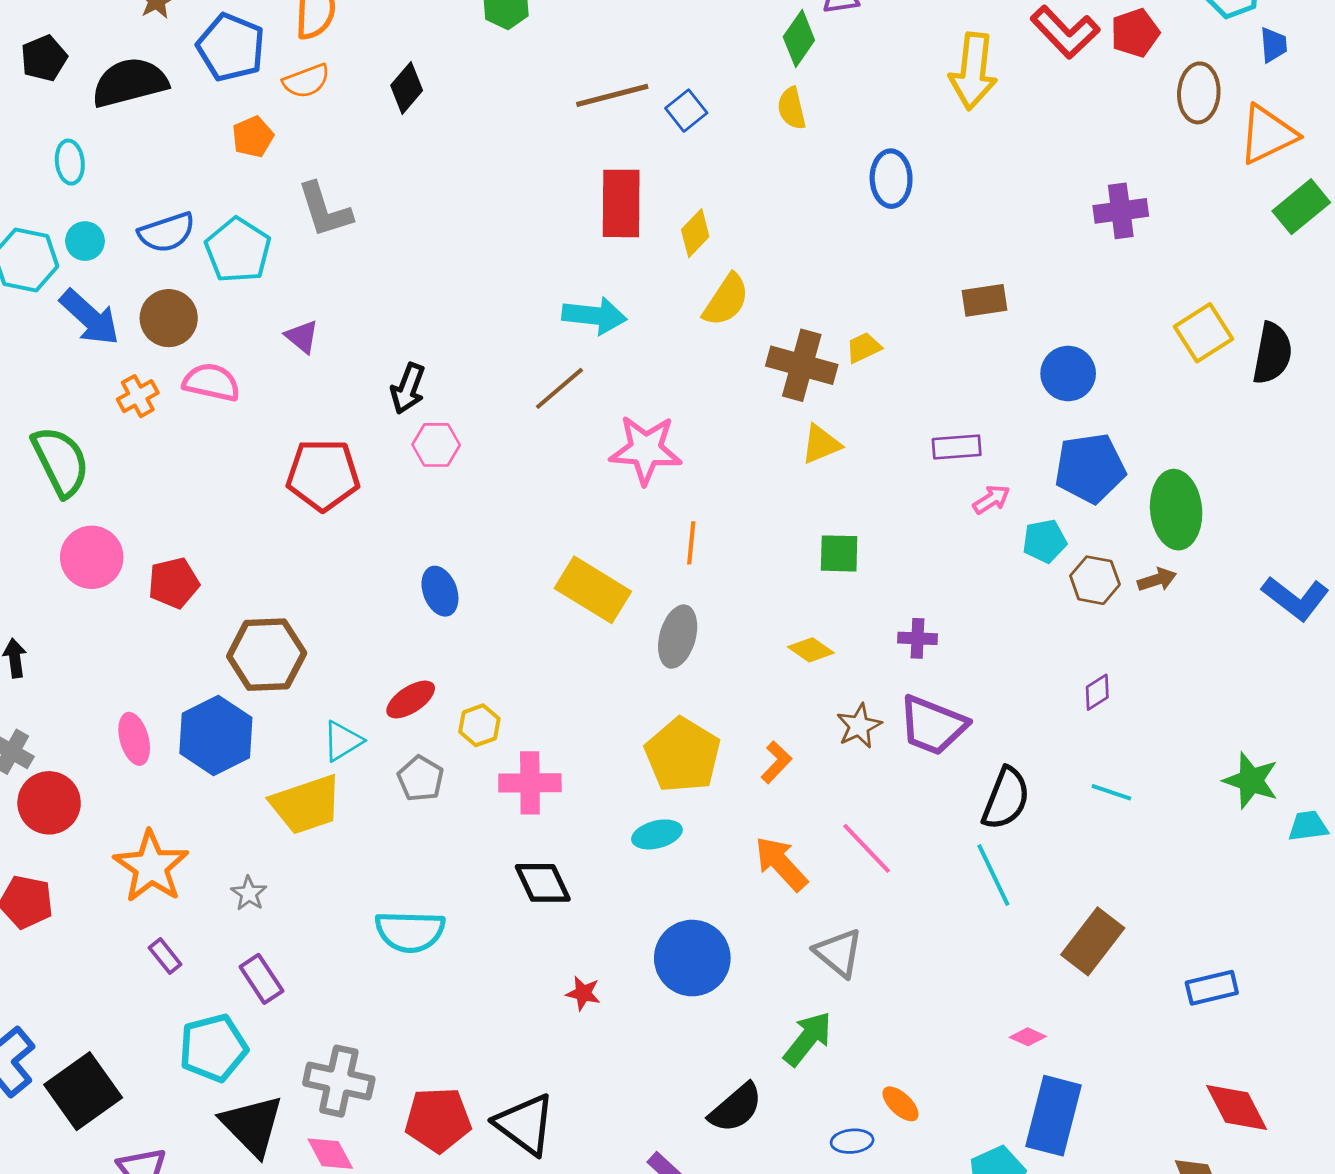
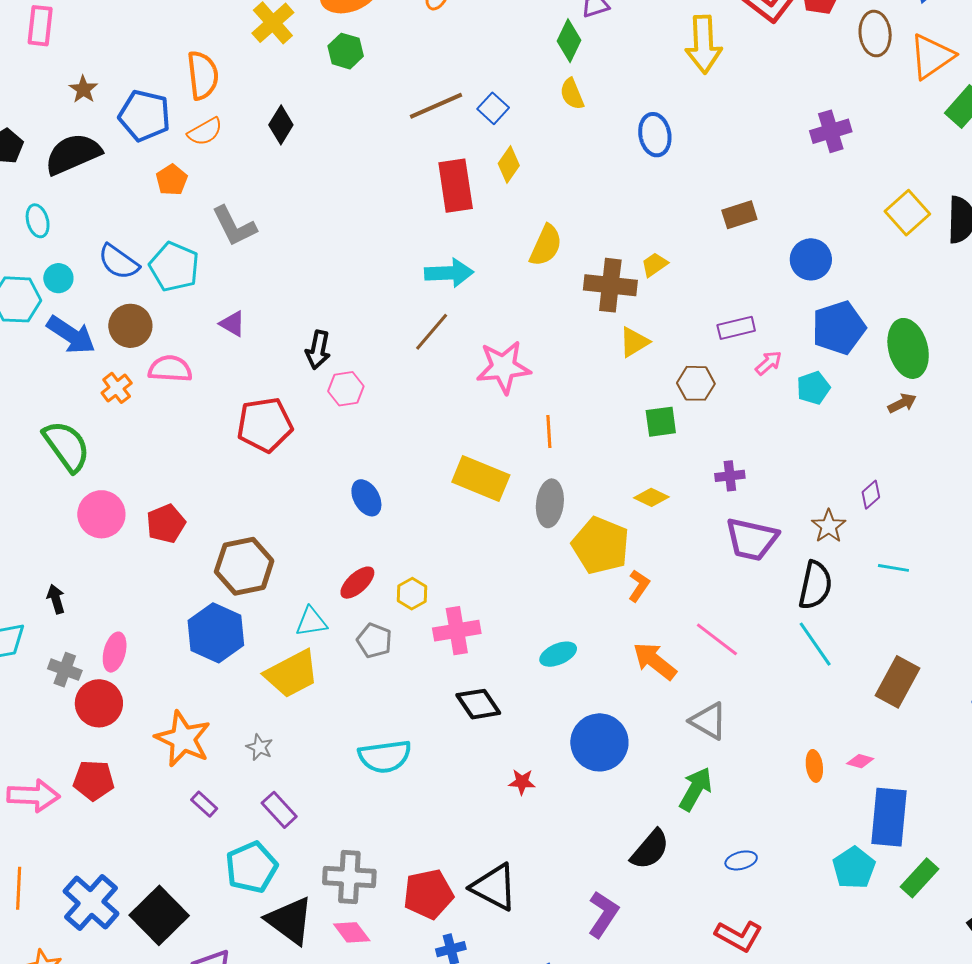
blue semicircle: (167, 232) -> (119, 262), turned 63
yellow diamond: (695, 233) -> (509, 164), moved
brown hexagon: (1095, 580) -> (696, 383), moved
brown star: (859, 726) -> (829, 526), moved
pink ellipse: (134, 739) -> (115, 652), moved, turned 39
cyan triangle: (342, 741) -> (311, 622), turned 32
yellow pentagon: (683, 755) -> (601, 545), moved
orange ellipse: (900, 1104) -> (814, 766), moved, turned 48

